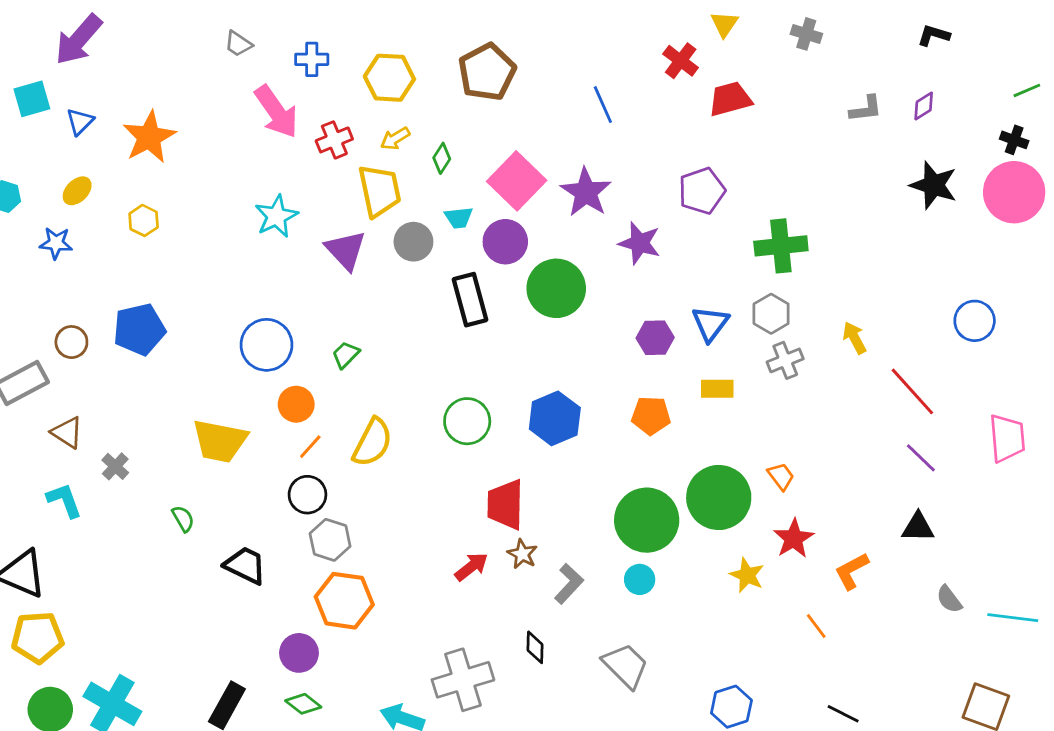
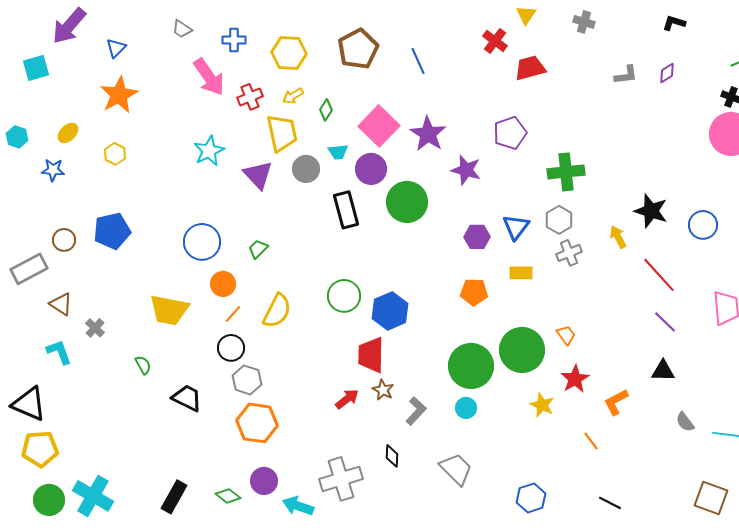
blue line: (603, 105) -> (418, 61), moved
blue triangle: (80, 122) -> (116, 48), moved
black star: (934, 185) -> (651, 211), moved
blue hexagon: (555, 418) -> (390, 311), moved
purple circle: (299, 653) -> (264, 481), moved

